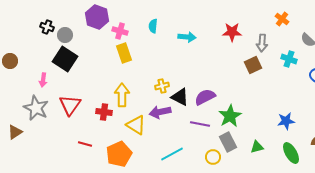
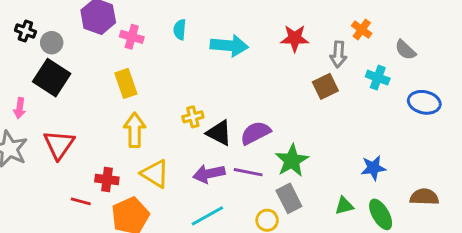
orange cross: (282, 19) -> (362, 30), moved
cyan arrow: (187, 37) -> (229, 46), size x1.4
yellow rectangle: (124, 53) -> (126, 83), moved
red cross: (104, 112) -> (107, 179), moved
purple arrow: (160, 112) -> (209, 174), moved
green triangle: (257, 147) -> (344, 206), moved

